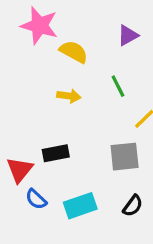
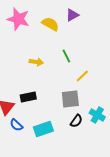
purple triangle: (128, 35) -> (72, 15), moved
yellow semicircle: (74, 52) -> (50, 24), moved
black semicircle: (133, 206) -> (76, 121), moved

